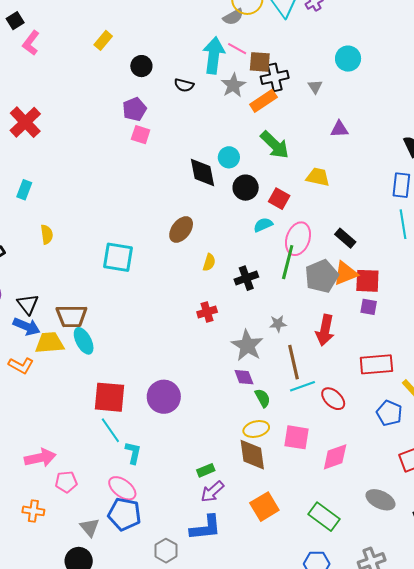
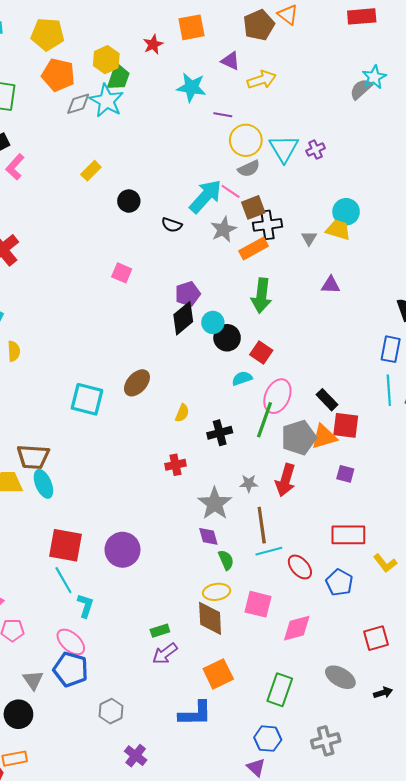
gray semicircle: (233, 17) -> (249, 169), moved
cyan arrow: (214, 55) -> (206, 196), turned 30
brown square: (260, 62) -> (253, 207), turned -30
purple pentagon: (134, 109) -> (188, 294), moved
green arrow: (275, 145) -> (261, 296), turned 48
cyan circle: (229, 157) -> (213, 322), moved
black diamond: (202, 173) -> (183, 318), turned 56
yellow trapezoid: (318, 177) -> (338, 230), moved
brown ellipse: (181, 229) -> (137, 383), moved
yellow semicircle: (47, 234) -> (14, 351), moved
red square: (367, 281) -> (346, 425), moved
red arrow: (325, 330) -> (285, 480), moved
blue pentagon: (389, 413) -> (339, 583), moved
green rectangle: (324, 517) -> (280, 690), turned 68
blue L-shape: (206, 528) -> (195, 714), moved

